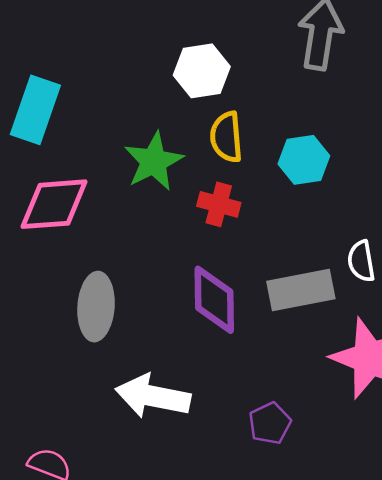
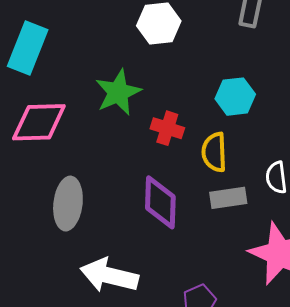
yellow semicircle: (226, 137) -> (214, 152), moved
gray rectangle: (301, 290) -> (228, 198), size x0.7

